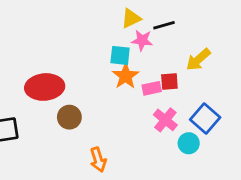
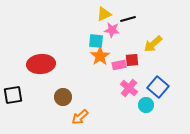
brown circle: (69, 117) -> (63, 97), moved
orange arrow: (98, 160) -> (80, 117), turned 66

